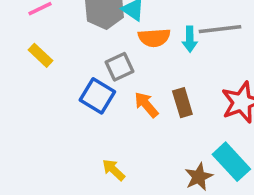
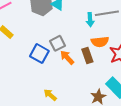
orange semicircle: (154, 38) -> (100, 42), moved
gray square: (119, 67) -> (58, 43), moved

